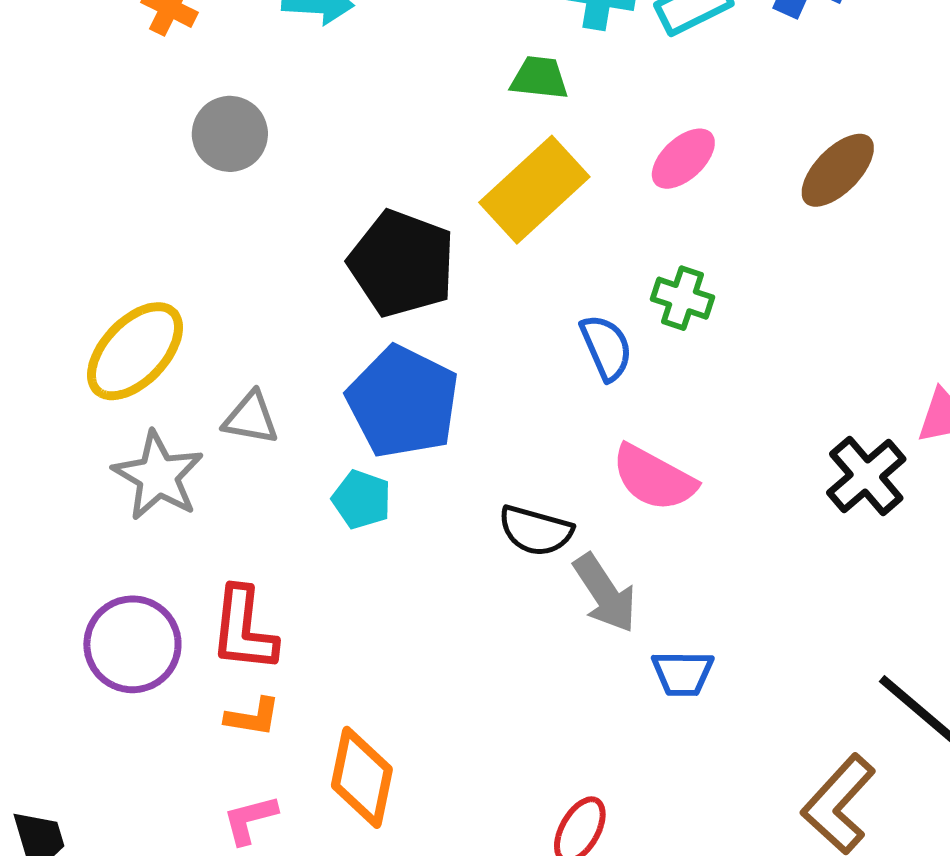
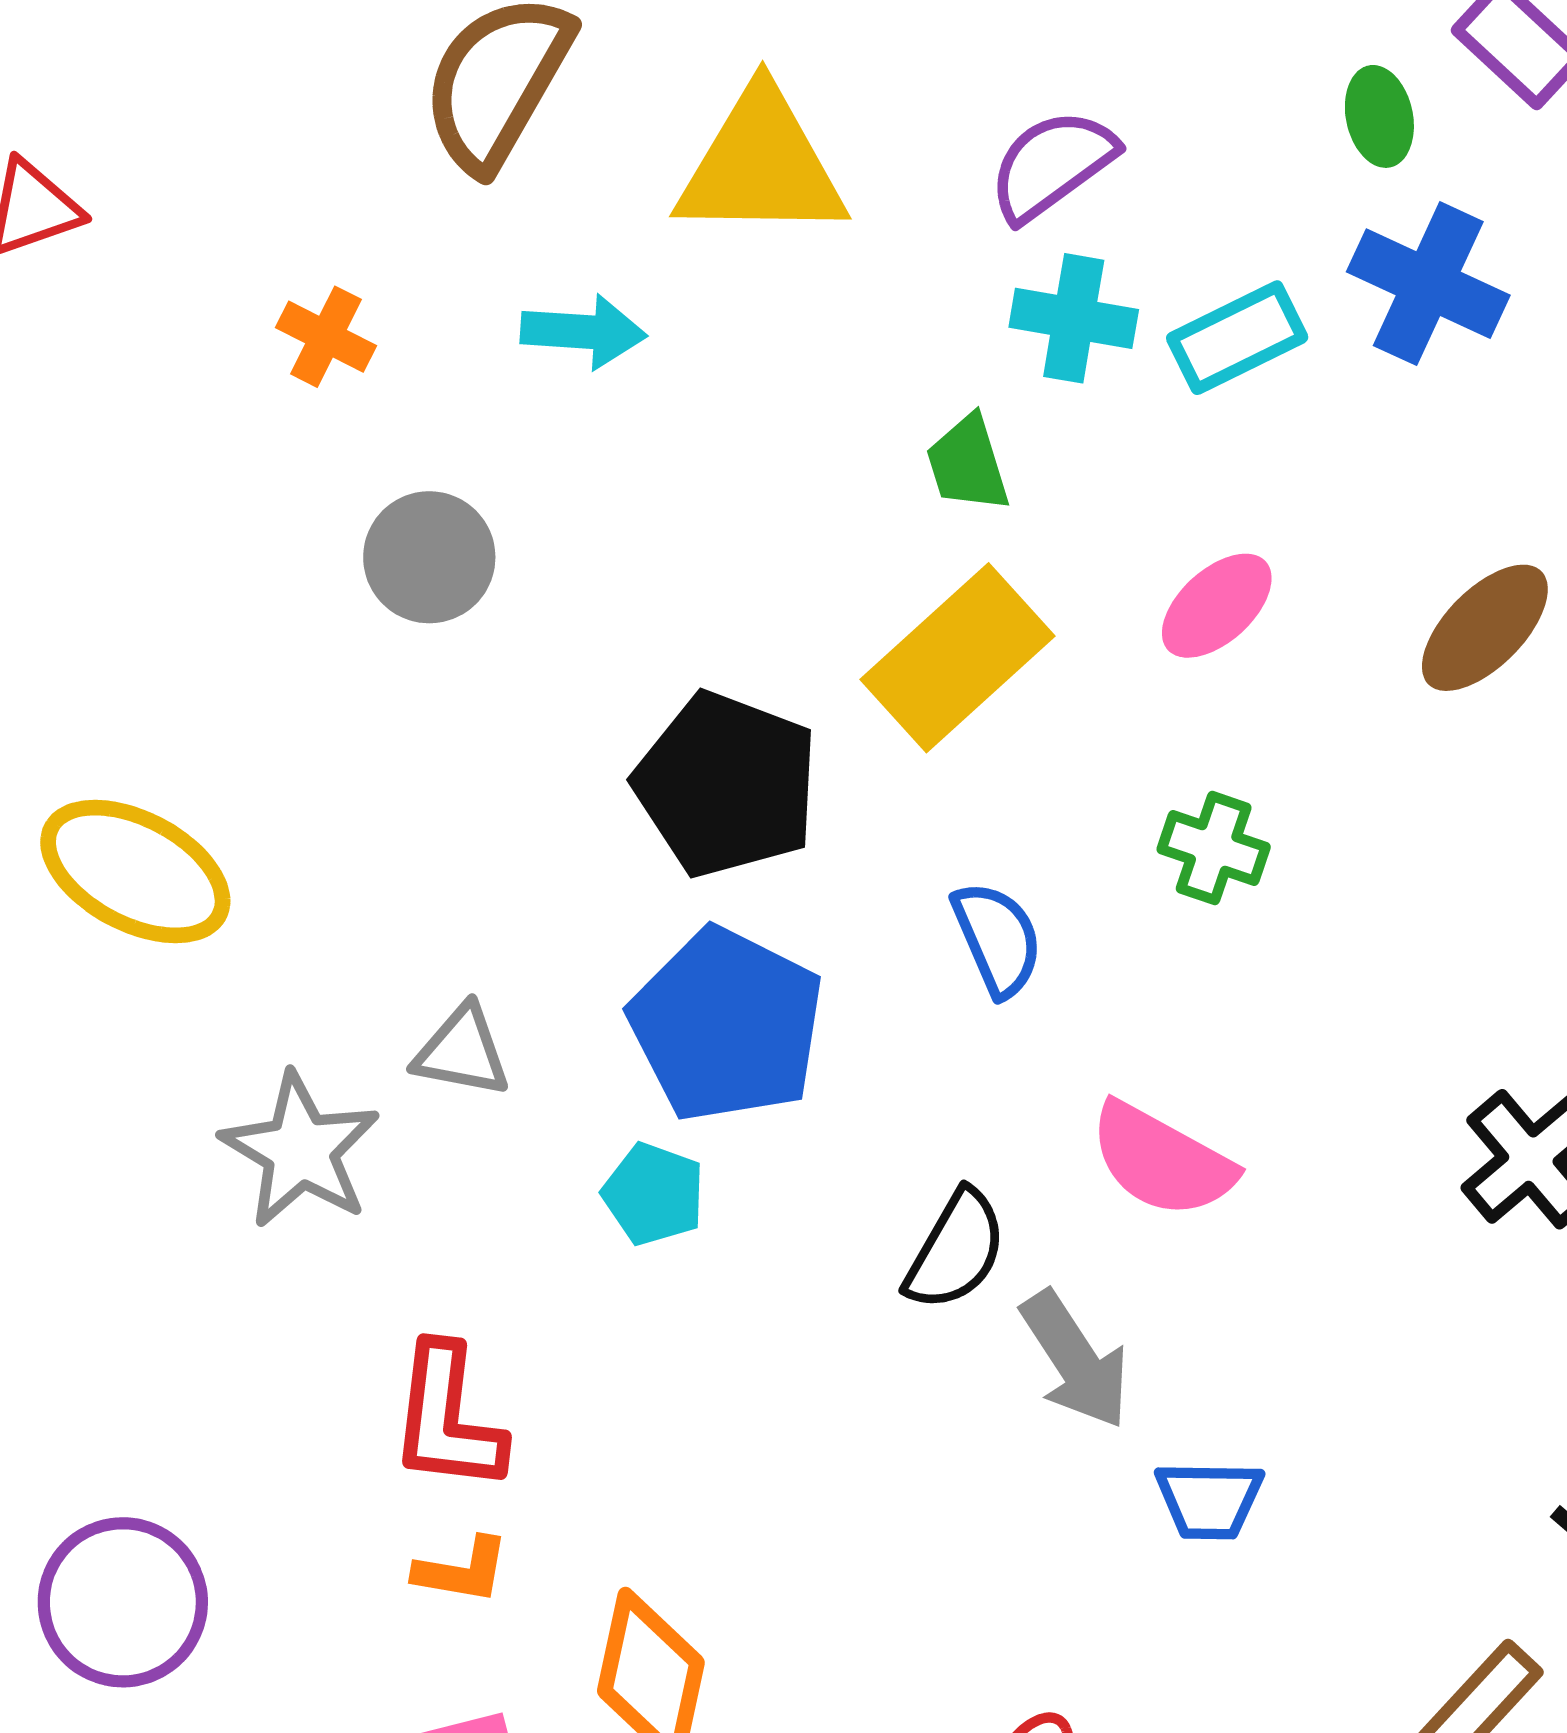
green trapezoid: (539, 78) -> (968, 464), turned -114
blue semicircle: (606, 347) -> (997, 939), moved
yellow ellipse: (135, 351) -> (135, 872), moved, turned 74
black semicircle: (536, 531) -> (956, 1250), turned -76
purple circle: (132, 644) -> (123, 1602), moved

